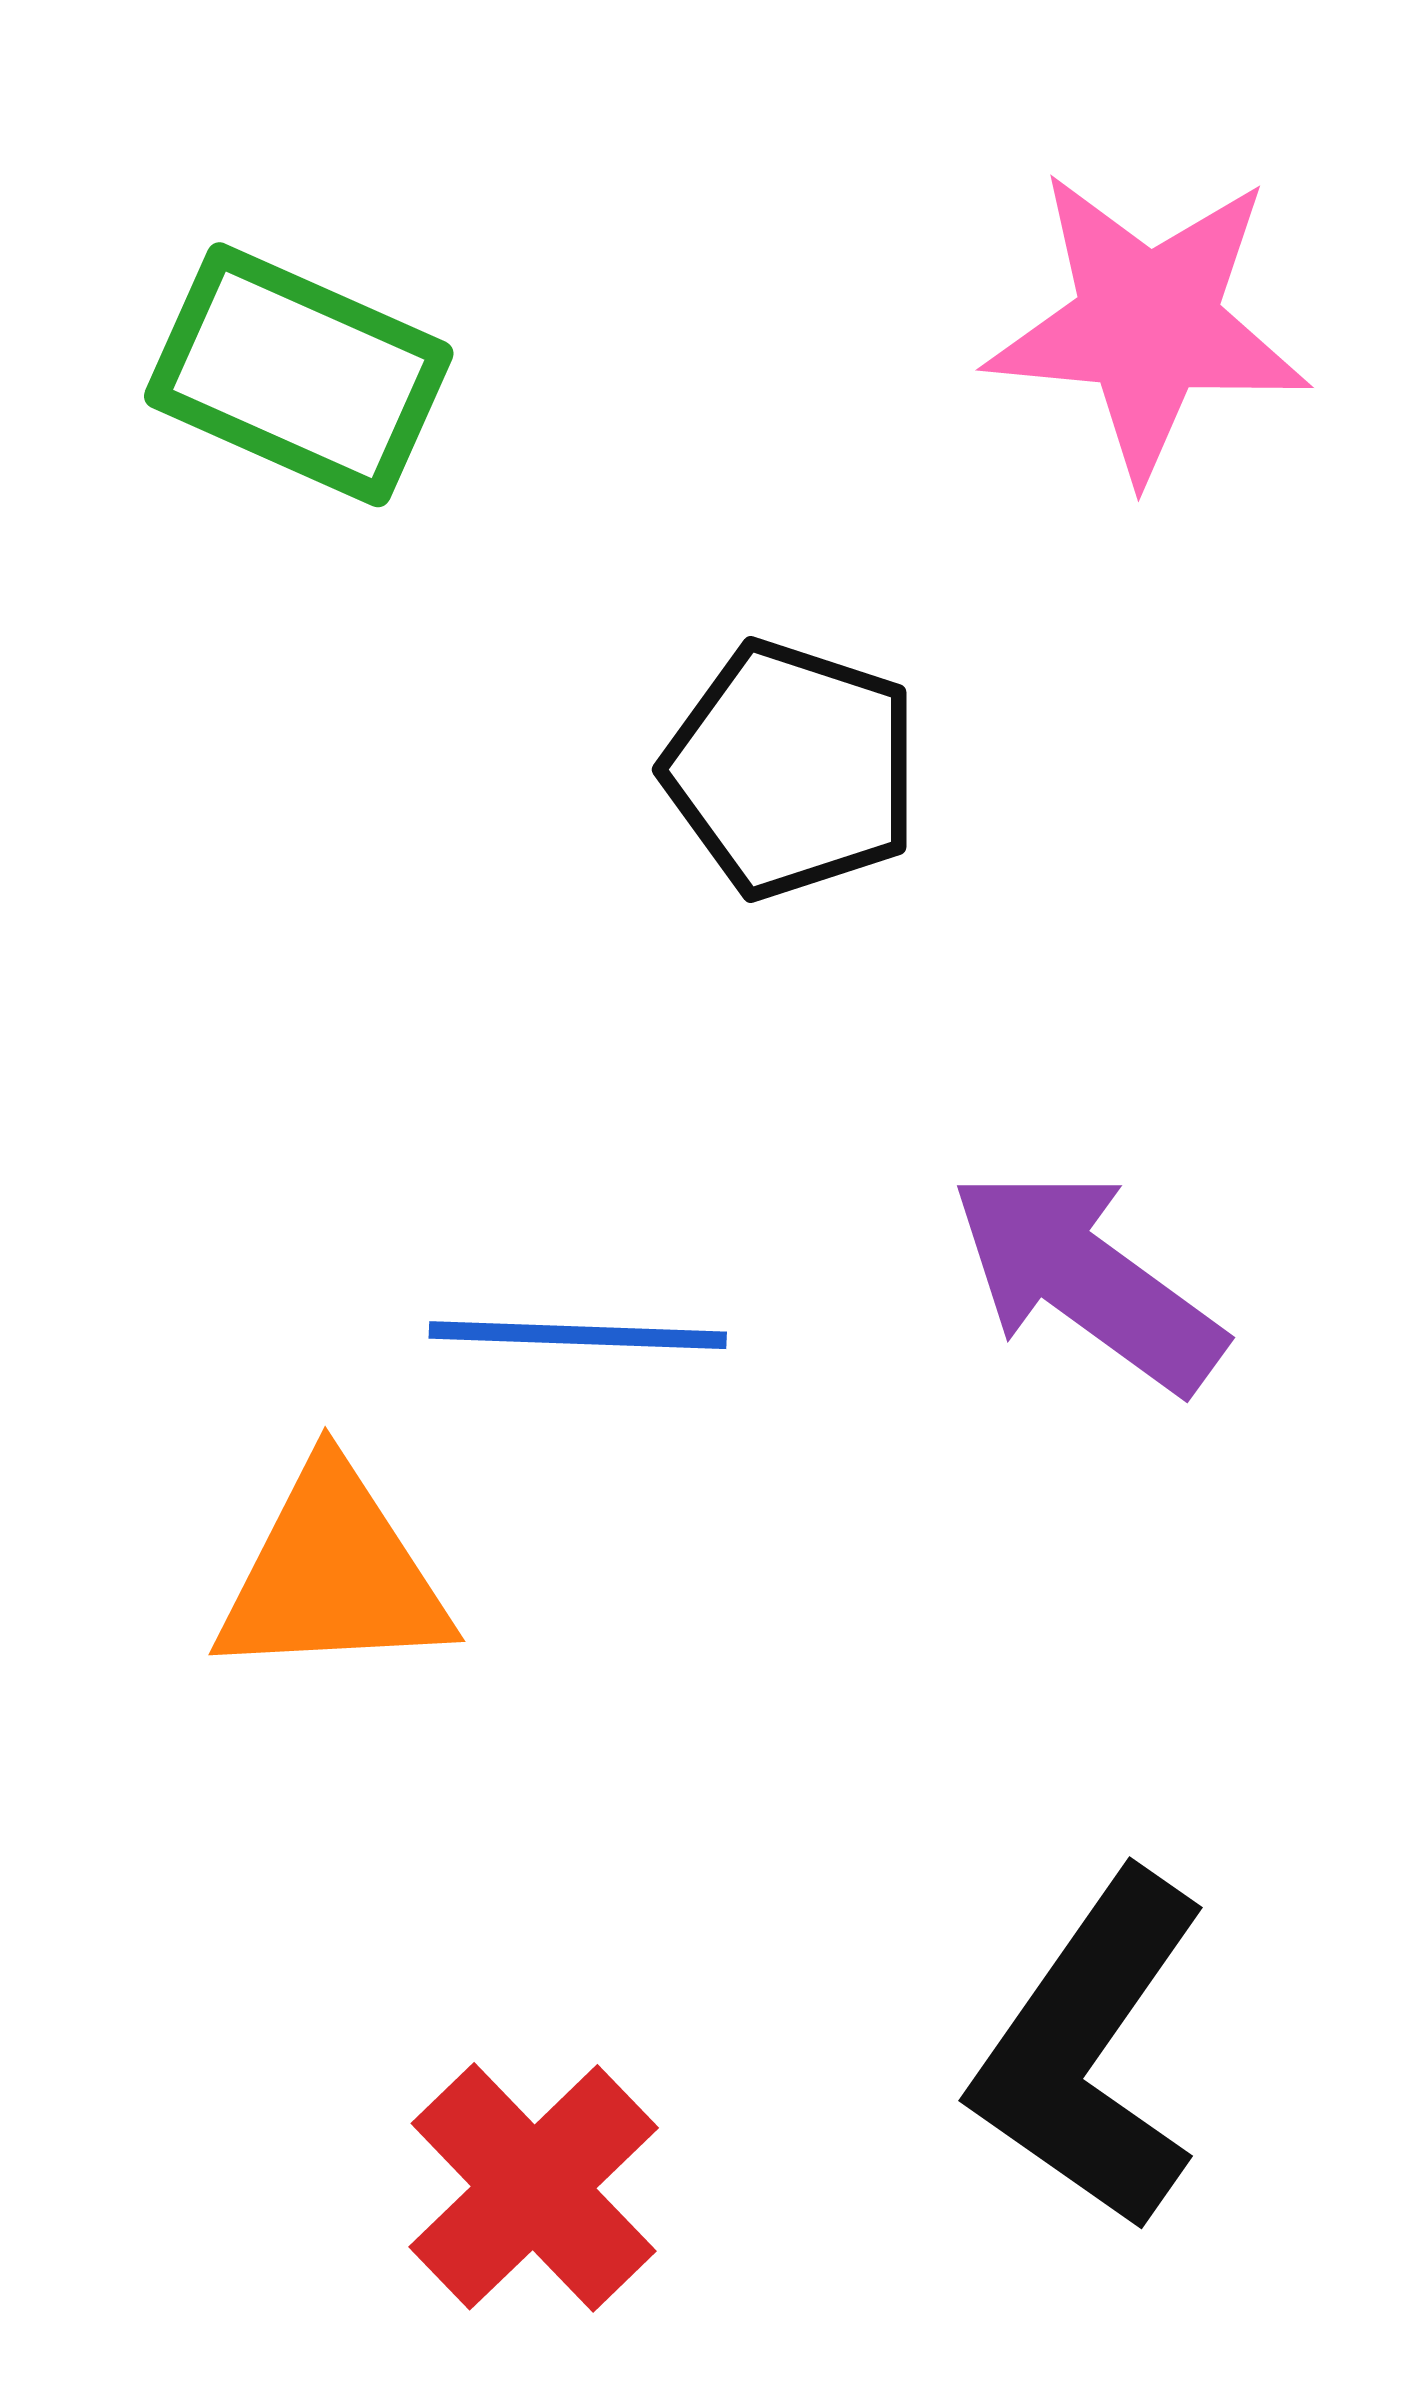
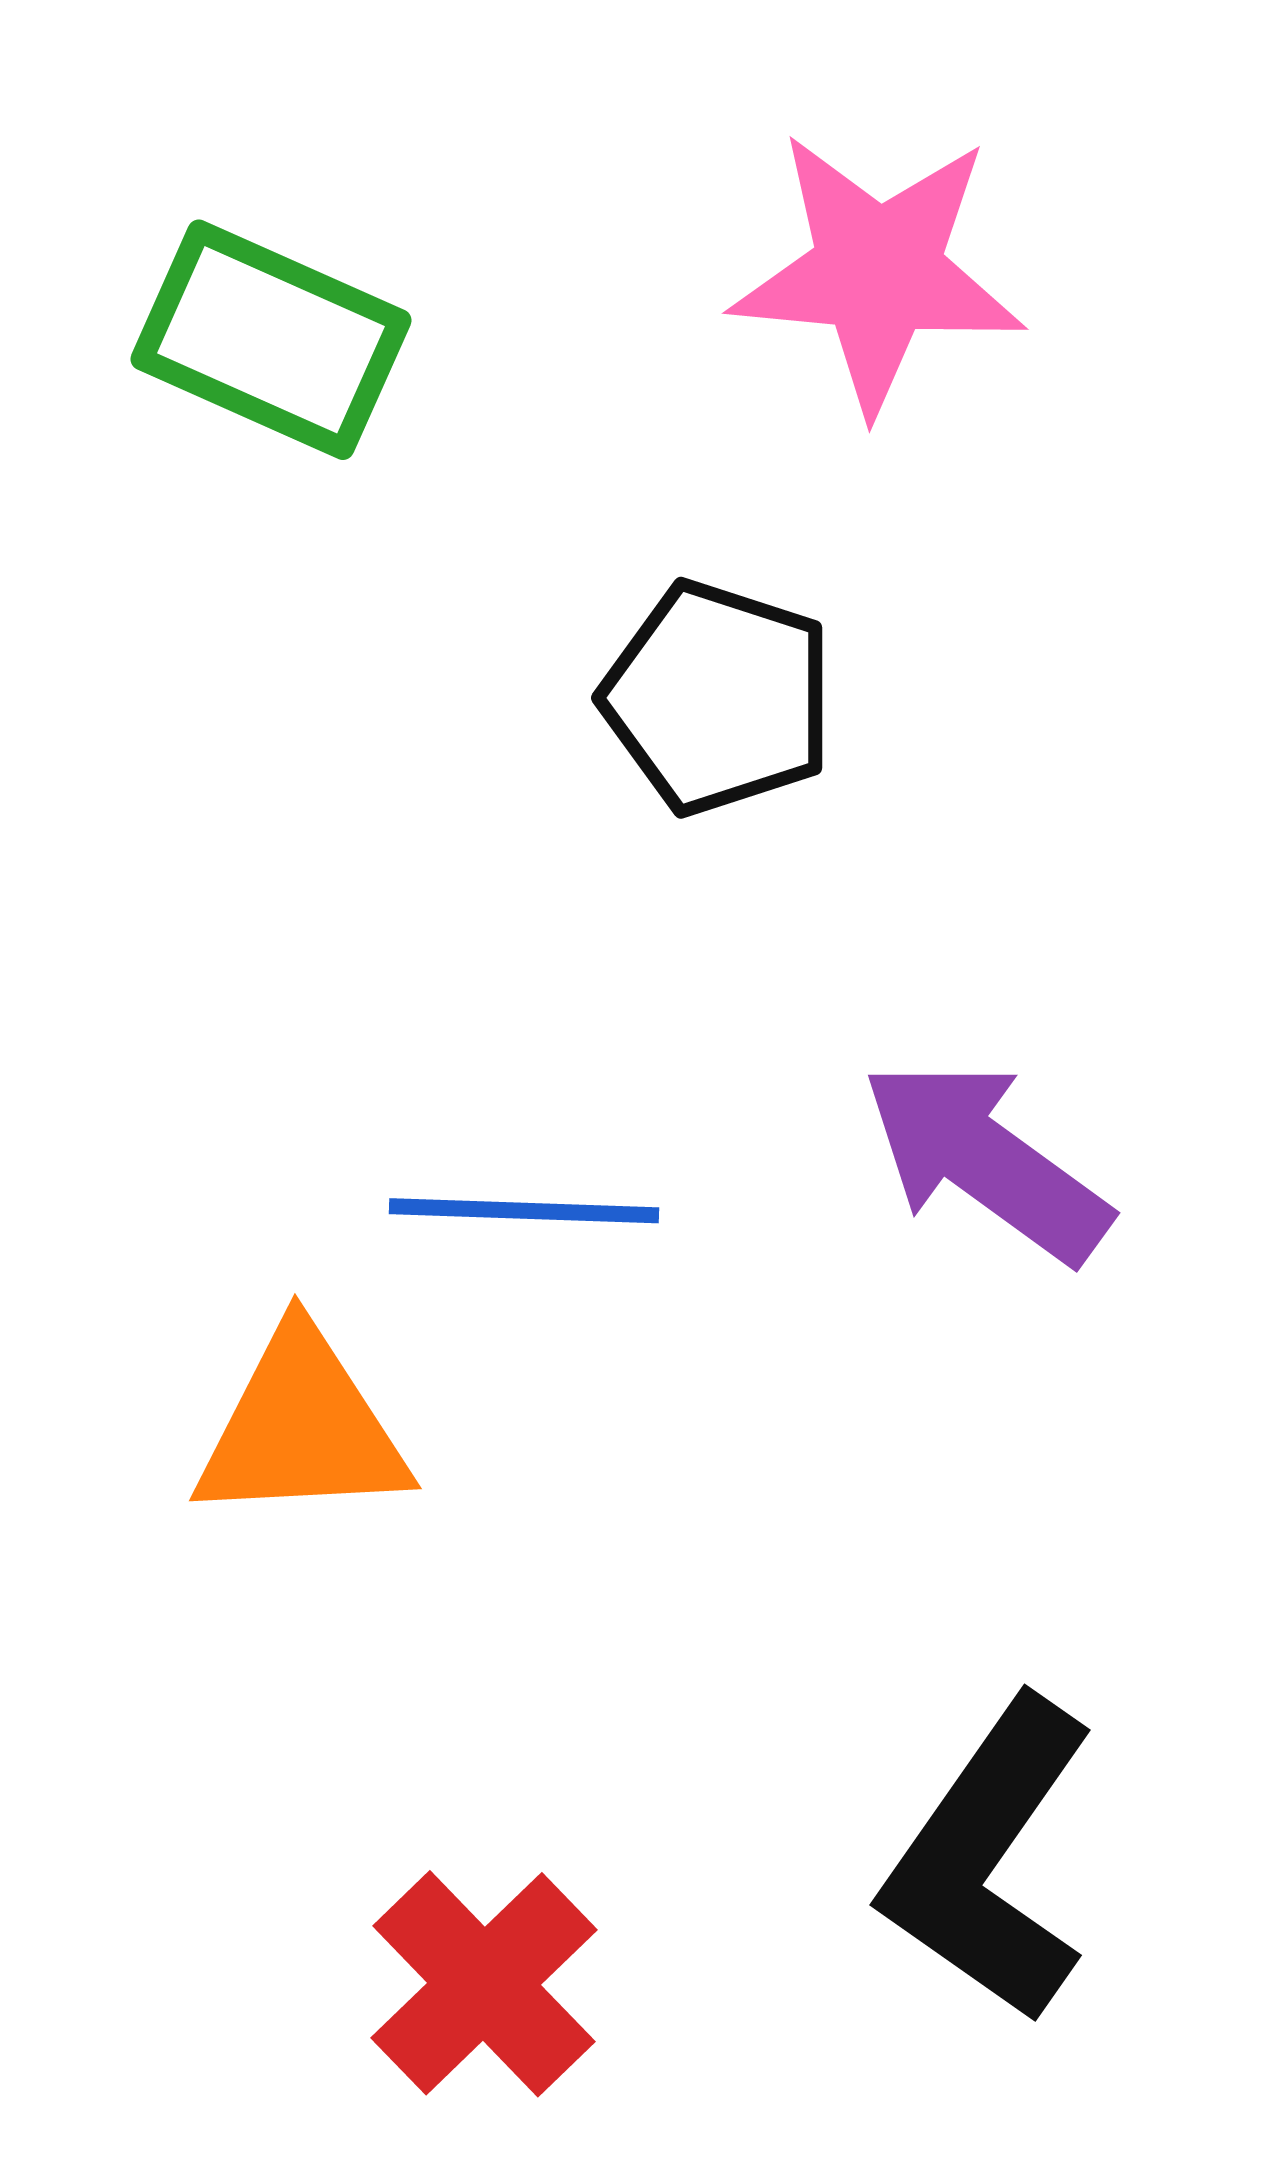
pink star: (1148, 324) -> (878, 272), moved

